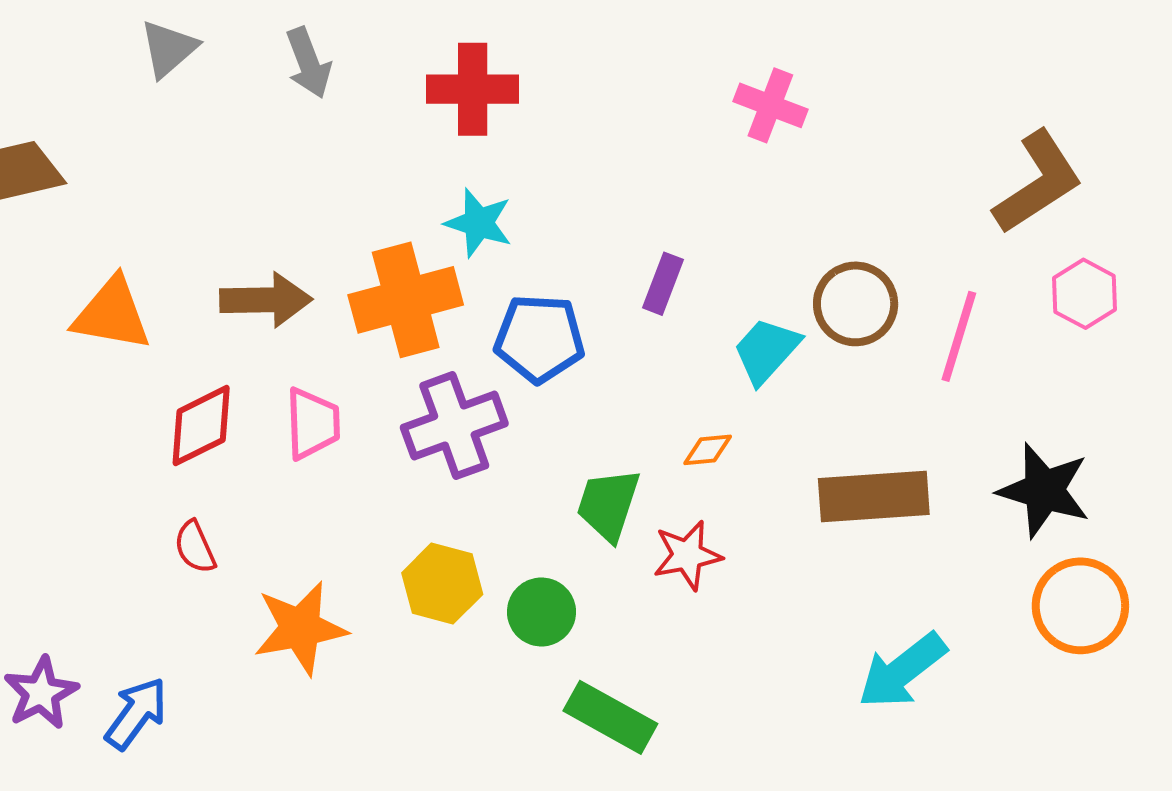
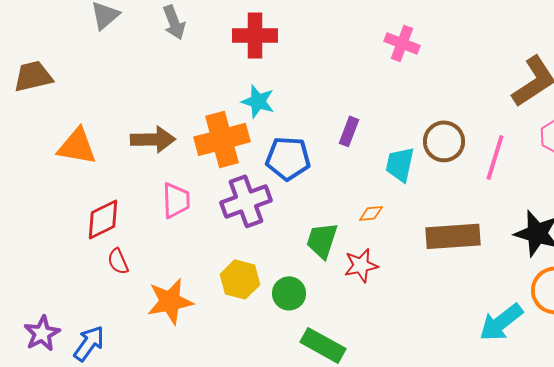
cyan trapezoid: (766, 351) -> (400, 164), turned -30
red diamond: (201, 426) -> (103, 219), moved
cyan arrow: (902, 671) -> (501, 322), moved

